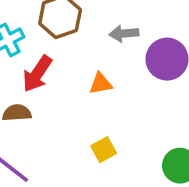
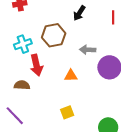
red arrow: (37, 74) -> (36, 65), turned -55

